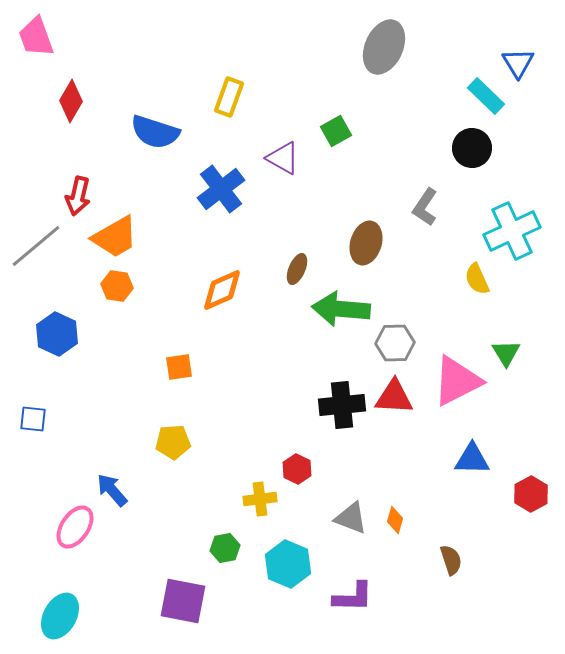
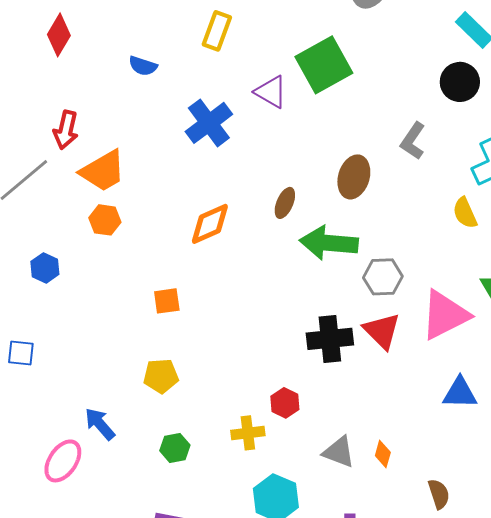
green square: (336, 131) -> (324, 65), size x1.8
blue semicircle: (155, 132) -> (143, 66), size x0.6
blue hexagon: (57, 334) -> (45, 268), size x0.7
red triangle: (394, 397) -> (382, 331), turned 42
green hexagon: (225, 548) -> (175, 448), moved

